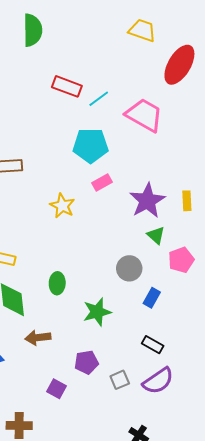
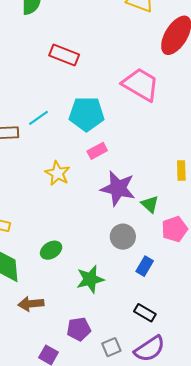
cyan line: (99, 99) -> (38, 118), moved
purple star: (147, 201) -> (118, 188), moved, turned -30
green ellipse: (57, 283) -> (51, 250), turned 55

